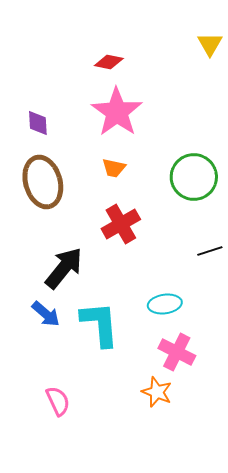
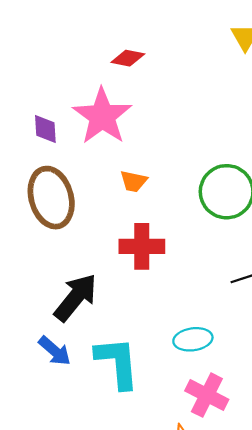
pink star: (117, 112) -> (102, 116), moved
red cross: (121, 224) -> (142, 246), turned 30

